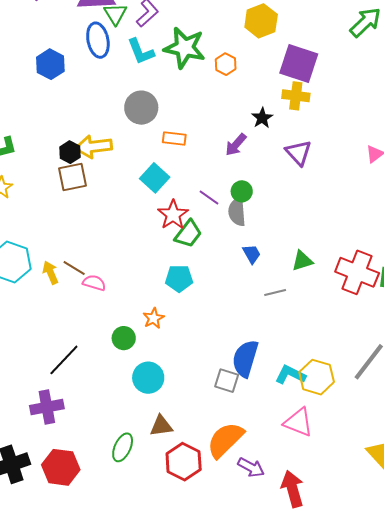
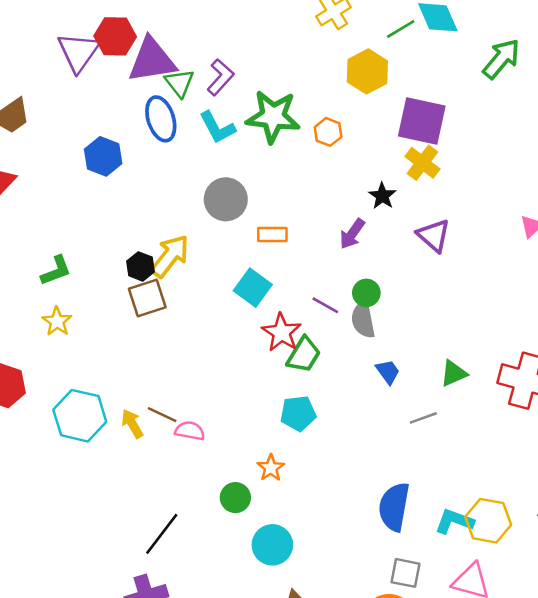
yellow cross: (296, 96) -> (422, 163), turned 36
yellow arrow: (94, 147) -> (170, 256), turned 141
gray square: (227, 381) -> (406, 573), moved

